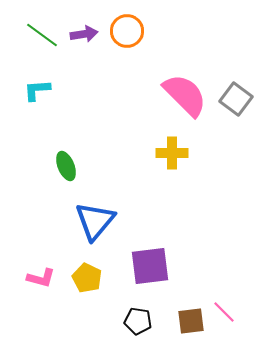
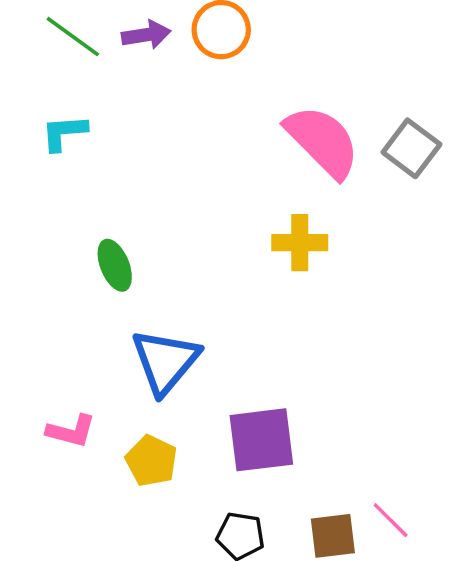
pink L-shape: (41, 278) -> (71, 431), moved

